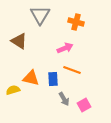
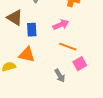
blue rectangle: (53, 79) -> (32, 30), moved
pink square: (84, 105) -> (80, 64), moved

